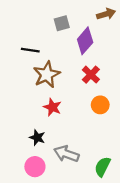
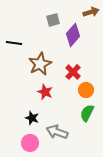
black line: (30, 50) -> (14, 43), moved
red cross: (91, 75) -> (73, 72), moved
green semicircle: (103, 167) -> (87, 113), moved

